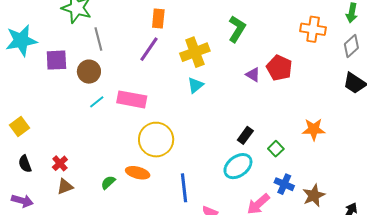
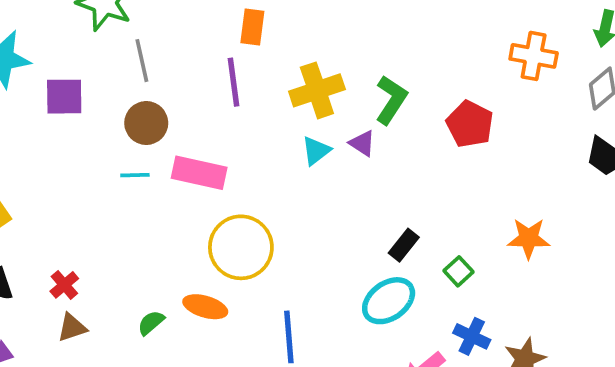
green L-shape: (237, 29) -> (391, 100), moved
purple line: (149, 49) -> (233, 82), turned -44
brown circle: (89, 72) -> (146, 123), moved
purple triangle: (253, 75) -> (362, 143), moved
cyan line: (97, 102) -> (135, 175), turned 35

